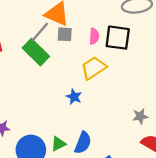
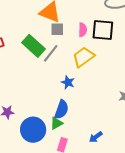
gray line: (40, 32) -> (51, 53), moved
blue semicircle: (83, 143) -> (62, 110), moved

